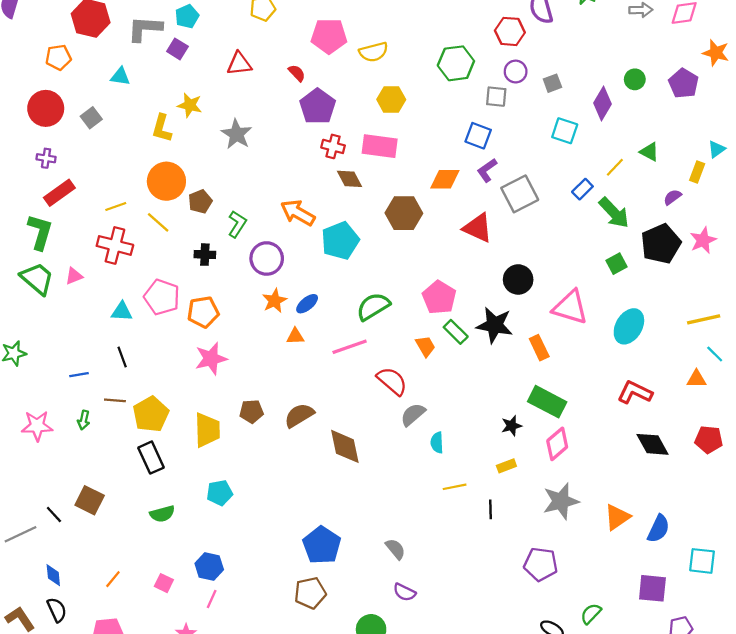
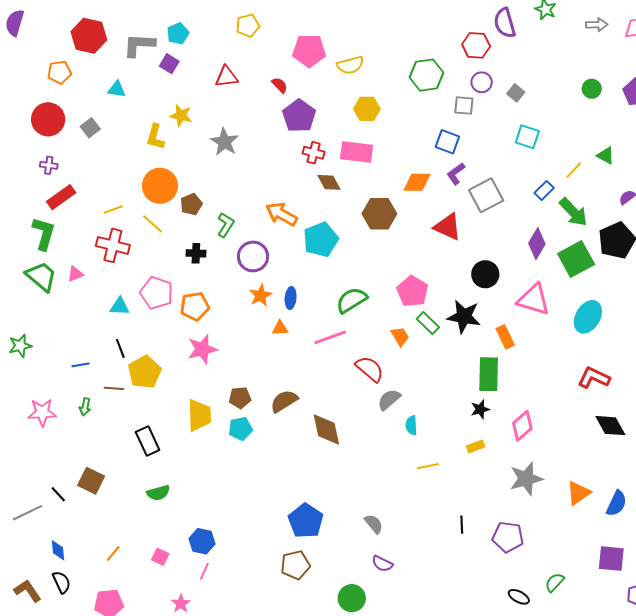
gray square: (552, 83) -> (516, 93), turned -30
purple diamond: (602, 103) -> (537, 244), moved
green square: (617, 264) -> (576, 259), size x1.8
blue ellipse: (307, 304) -> (291, 298), turned -45
green rectangle: (547, 402) -> (489, 374), moved, turned 64
yellow pentagon: (151, 414) -> (145, 372), moved
cyan pentagon: (220, 493) -> (240, 429), moved
black line: (490, 509) -> (462, 525), moved

